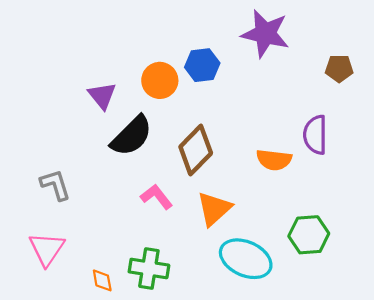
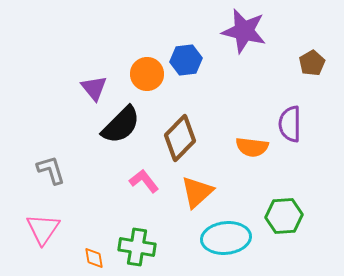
brown pentagon: (339, 68) -> (312, 63), turned -30
cyan ellipse: (246, 259) -> (226, 238), turned -30

